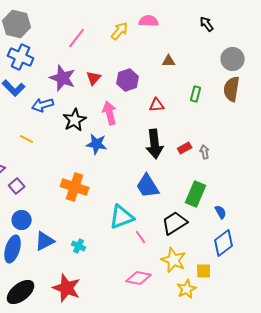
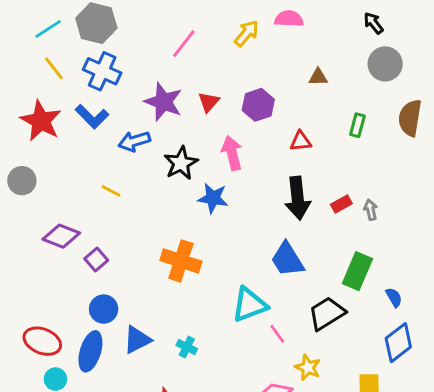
gray circle: (233, 59) -> (385, 64), moved
yellow star: (174, 260) -> (308, 367), moved, size x0.7

